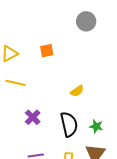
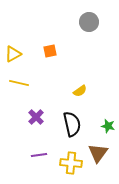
green star: (96, 126) -> (108, 126), moved

